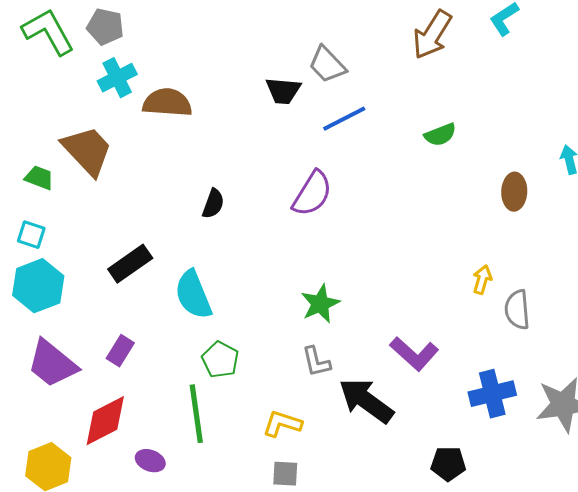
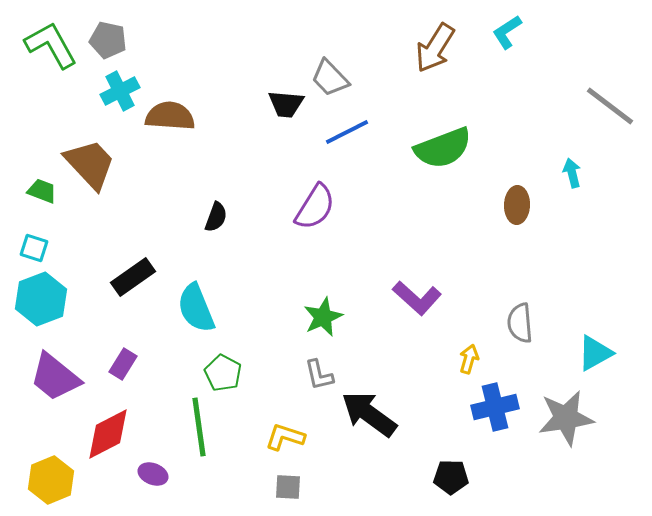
green semicircle: (440, 135) -> (443, 148), size x1.8
yellow arrow: (482, 280) -> (469, 359), moved
purple L-shape: (414, 354) -> (417, 298), moved

